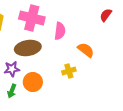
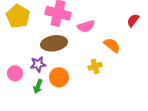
red semicircle: (106, 15) -> (133, 20), moved
pink semicircle: (60, 31) -> (86, 26), turned 66

